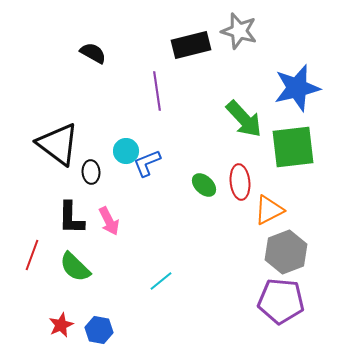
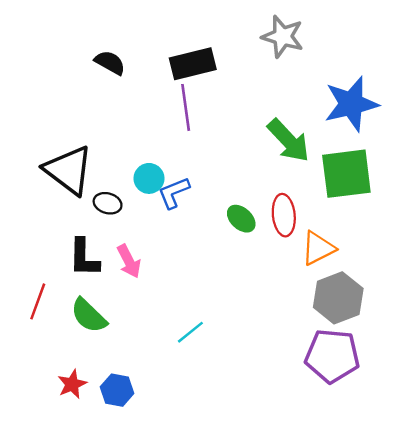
black rectangle: (191, 45) -> (193, 64), moved
black ellipse: (91, 172) -> (108, 203), turned -70

